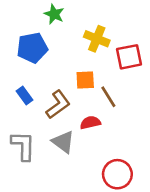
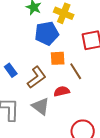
yellow cross: (97, 39) -> (64, 13), moved
blue pentagon: (32, 48) -> (47, 33), moved

